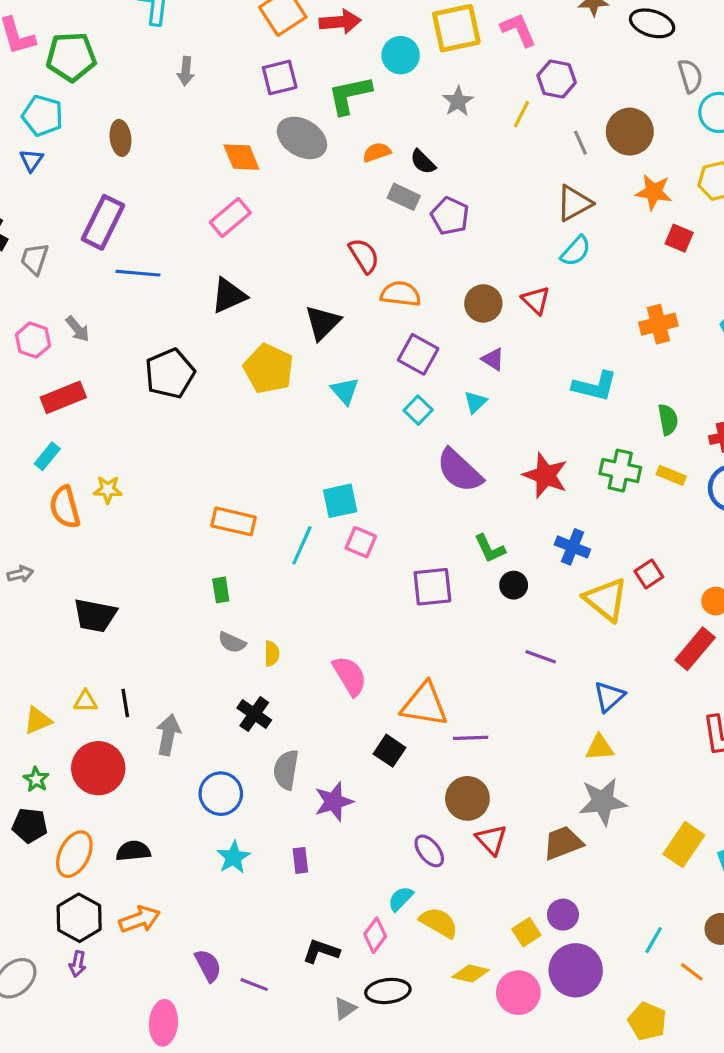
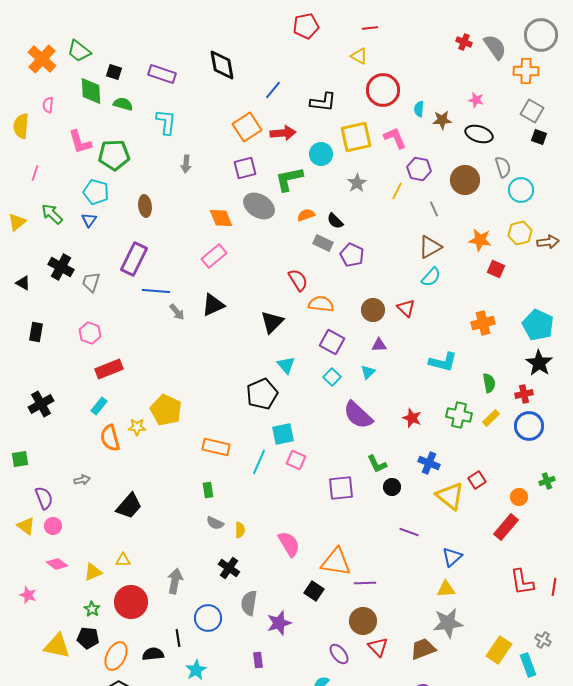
brown circle: (630, 132) -> (465, 180), moved
gray arrow: (78, 329) -> (177, 312), moved
purple triangle: (493, 359) -> (379, 345), turned -35
yellow pentagon: (269, 369) -> (166, 410), moved
black pentagon: (170, 373) -> (262, 394), moved
red star: (545, 475) -> (412, 418), size x0.7
yellow rectangle: (671, 475) -> (491, 418), turned -66
black trapezoid: (95, 615) -> (129, 506), turned -60
black line: (125, 703) -> (178, 638), moved
cyan star: (234, 857) -> (196, 670), moved

